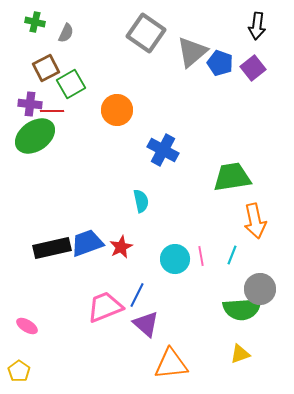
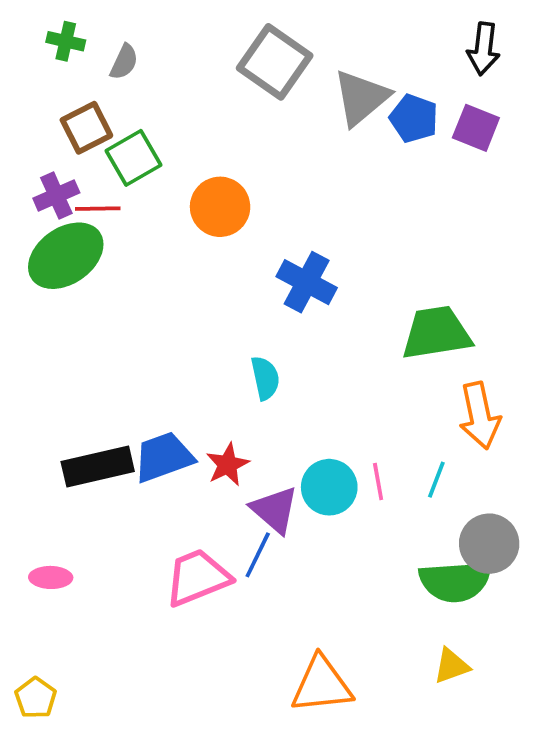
purple square: (253, 68) -> (476, 128), turned -30
purple cross: (30, 104) -> (56, 196), turned -30
purple triangle: (146, 324) -> (275, 510), moved
pink ellipse: (27, 326) -> (51, 577), moved, turned -30

